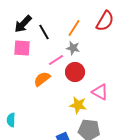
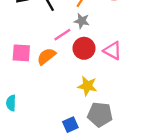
pink square: (22, 48) -> (21, 53), moved
pink triangle: (100, 92) -> (113, 51), moved

